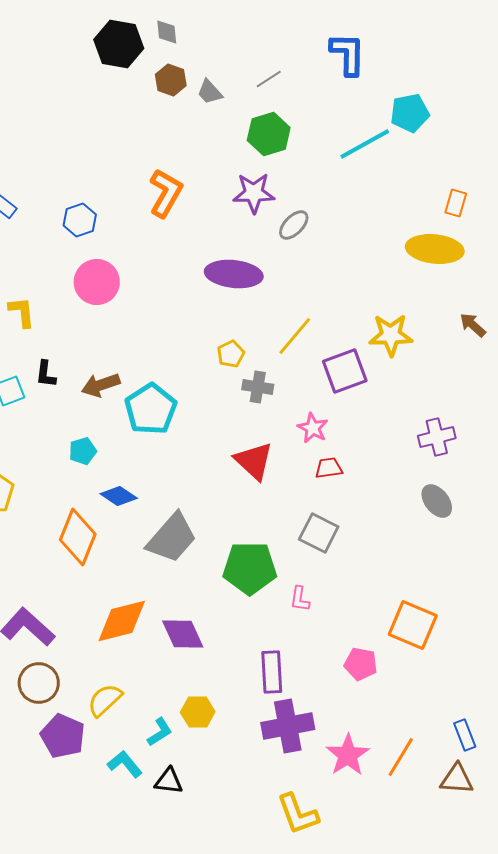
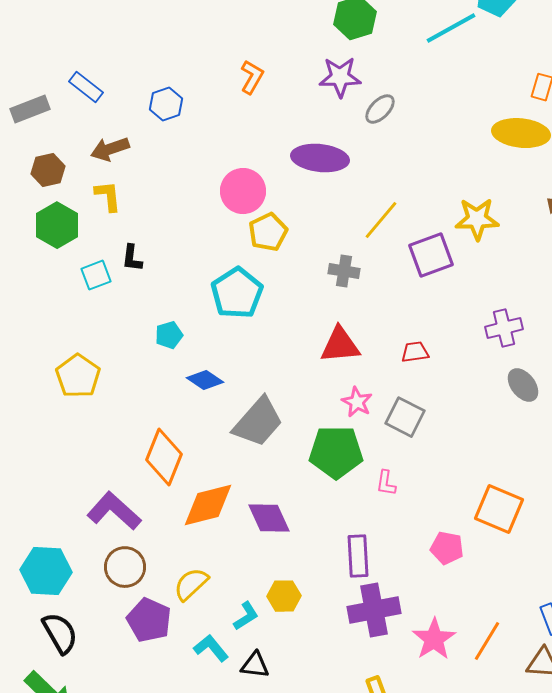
orange L-shape: (166, 193) -> (252, 77), size x0.7
pink circle: (97, 282) -> (243, 191), moved
yellow pentagon: (231, 354) -> (268, 232), moved, size x1.4
brown arrow: (101, 385) -> (110, 149), moved
pink star: (313, 428) -> (357, 402), moved
purple cross: (437, 437) -> (504, 328), moved
red triangle: (254, 461) -> (340, 345), turned -48
orange diamond: (78, 537) -> (164, 457), moved

